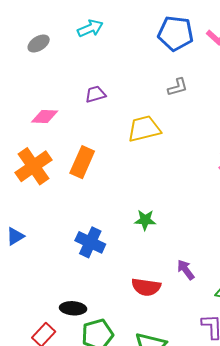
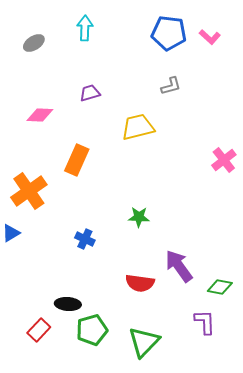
cyan arrow: (90, 28) -> (85, 28), turned -65
orange cross: (33, 166) -> (29, 191), moved
blue cross: (90, 242) -> (85, 239), size x0.7
purple arrow: (186, 270) -> (179, 266), size x1.6

